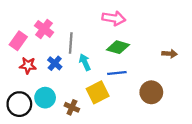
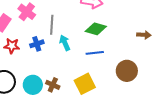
blue cross: (55, 63) -> (37, 44), turned 32
yellow square: (98, 92) -> (85, 84), moved
cyan circle: (45, 98) -> (33, 85), moved

